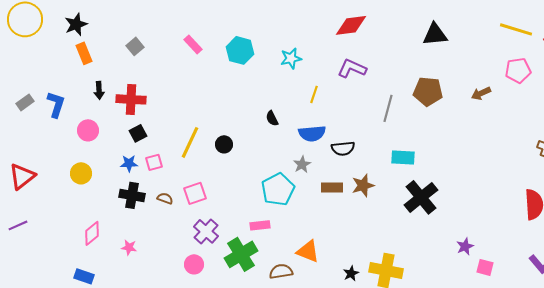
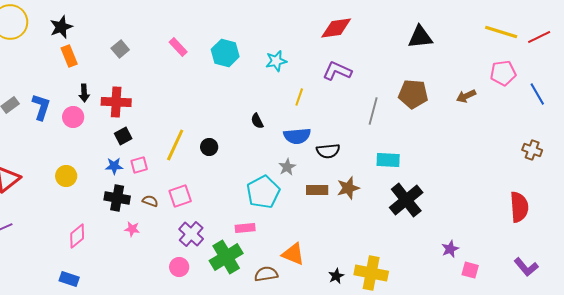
pink circle: (88, 130) -> (73, 117), moved
pink star: (129, 247) -> (132, 229), moved

